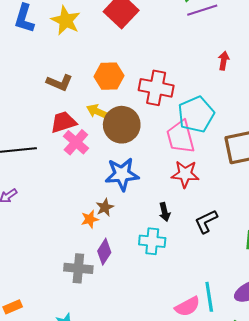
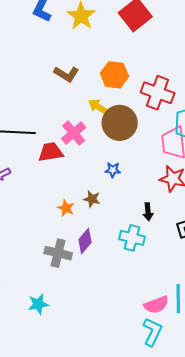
red trapezoid: (63, 122) -> (51, 152), moved
blue star: (122, 174) -> (113, 170), size x0.5
brown star: (105, 207) -> (92, 199), turned 30
orange star: (90, 219) -> (66, 208), moved, turned 30

